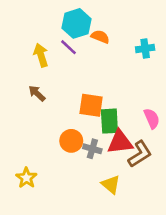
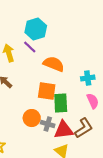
orange semicircle: (100, 37) -> (54, 64), moved, size x1.5
cyan cross: (145, 49) -> (88, 78), moved
red triangle: (120, 142) -> (64, 130), moved

